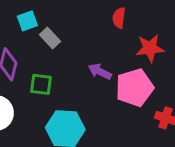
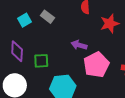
gray rectangle: (50, 38) -> (47, 17), moved
pink pentagon: (135, 88) -> (96, 65), moved

